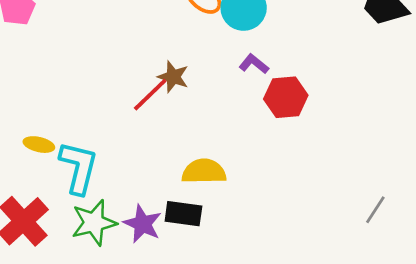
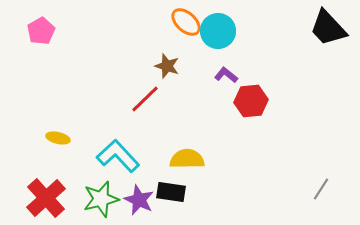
brown star: (173, 77) -> (167, 66), moved
cyan L-shape: (79, 168) -> (118, 156), moved, turned -57

